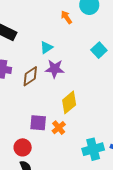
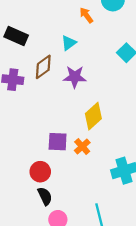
cyan triangle: (46, 47) -> (69, 43), moved
brown diamond: (30, 76) -> (43, 67), moved

